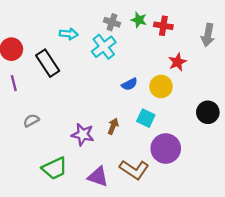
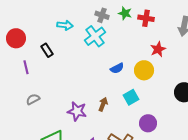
black rectangle: (48, 63) -> (47, 50), size x0.6
purple line: (14, 83) -> (26, 67), moved
cyan square: (146, 118) -> (131, 97), turned 35
purple circle: (166, 149) -> (148, 123), size x0.7

